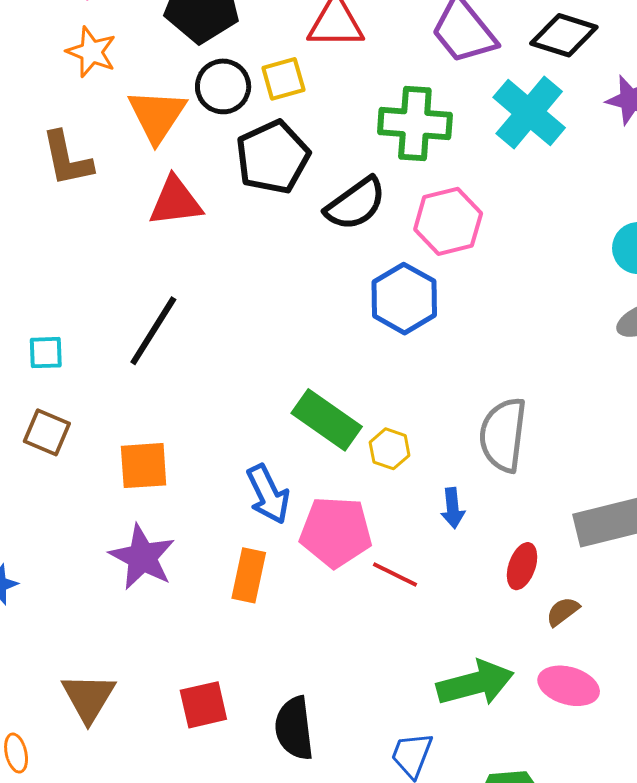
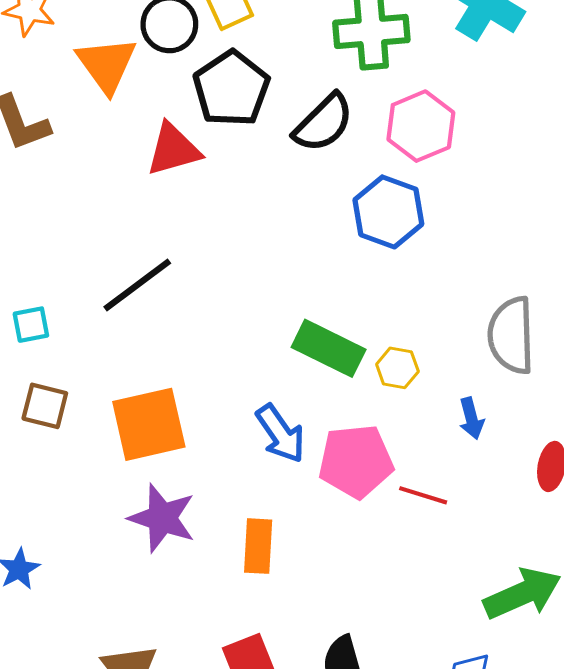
red triangle: (175, 201) -> (173, 149), moved
black line: (153, 331) -> (137, 285), turned 30
orange square: (144, 466) -> (149, 424), size x1.4
orange rectangle: (249, 575) -> (258, 546), moved

